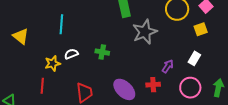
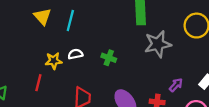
yellow triangle: (21, 36) -> (42, 16), moved

